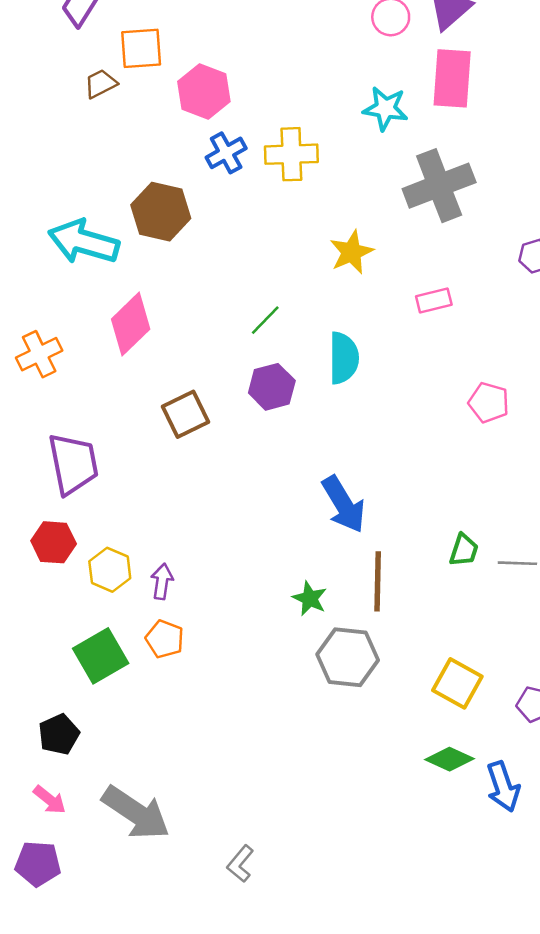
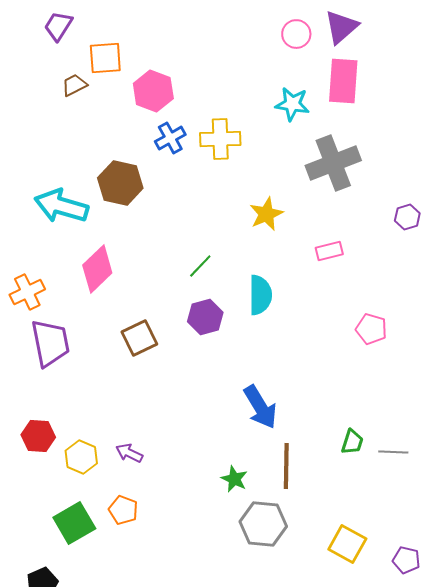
purple trapezoid: (73, 464) -> (50, 343), moved
purple arrow: (162, 581) -> (129, 453), moved, turned -72

